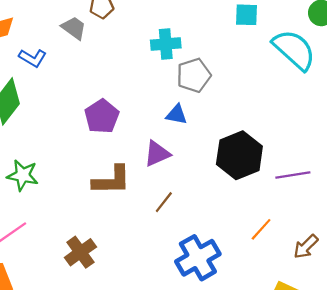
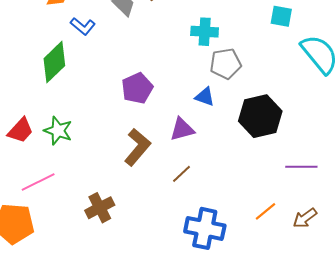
black hexagon: (239, 155) -> (260, 116), moved
brown L-shape: (112, 180) -> (137, 147), turned -57
brown arrow: (306, 247) -> (305, 218), moved
blue cross: (198, 258) -> (205, 228), turned 33

